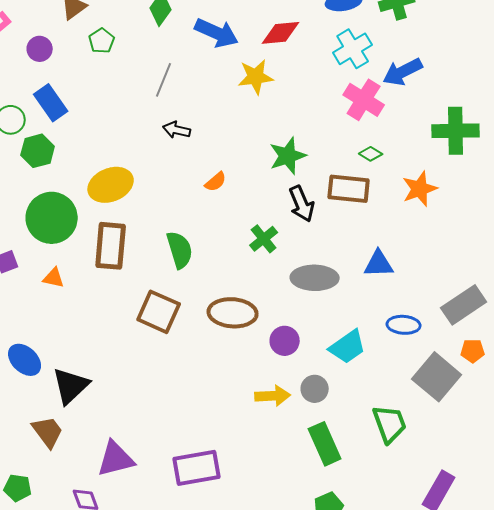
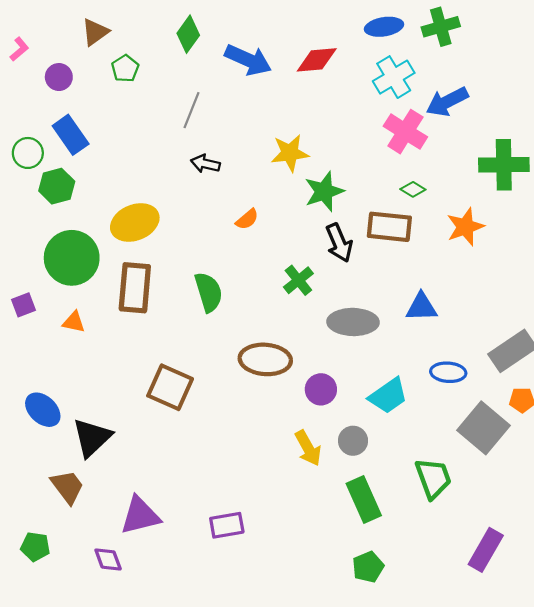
yellow star: (256, 77) -> (290, 153), moved
brown square: (159, 312) -> (170, 387), moved
yellow arrow: (273, 396) -> (308, 448), turned 64
purple rectangle: (197, 468) -> (227, 525), size x0.7

